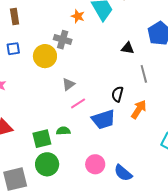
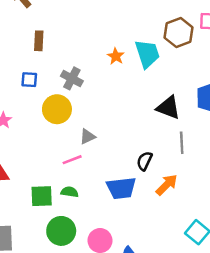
gray cross: (63, 40) -> (72, 78), moved
black triangle: (128, 48) -> (168, 107), size x1.5
yellow circle: (45, 56) -> (57, 109), moved
pink line: (78, 103) -> (72, 160), moved
green circle: (47, 164) -> (61, 231), moved

